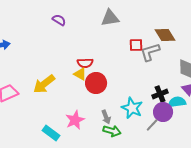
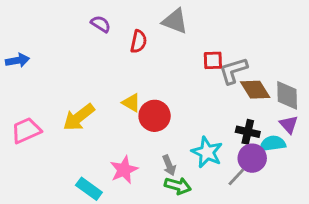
gray triangle: (110, 18) -> (175, 21), turned 30
brown diamond: (165, 35) -> (255, 90), moved
red semicircle: (85, 63) -> (138, 41), moved, turned -77
black cross: (160, 94) -> (248, 132), turned 35

